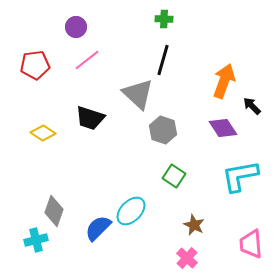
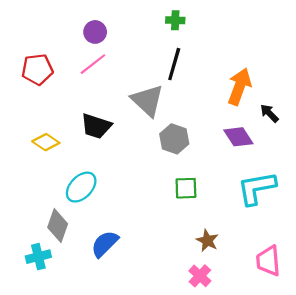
purple circle: (76, 27) -> (95, 32), moved
green square: (174, 176) -> (186, 188), turned -35
cyan ellipse: (131, 211) -> (81, 187), moved

